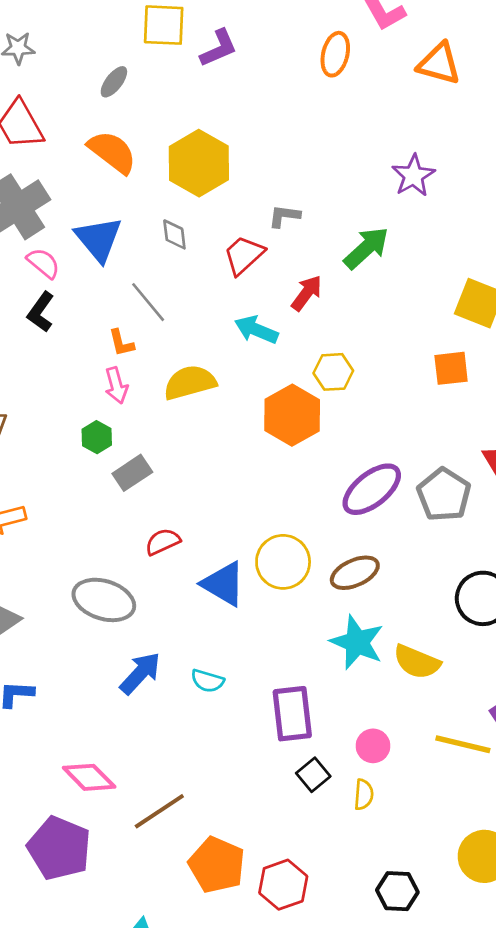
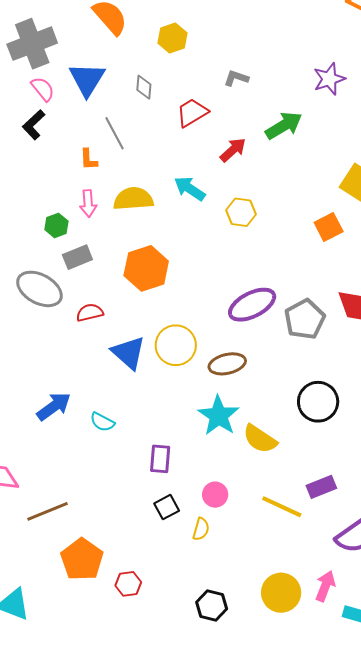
yellow hexagon: (199, 163) -> (172, 38), size x0.6
gray L-shape: (284, 216) -> (236, 78), moved
cyan arrow: (256, 330) -> (190, 189), moved
orange square: (451, 368) -> (329, 227), turned -32
pink arrow: (116, 385) -> (88, 203), moved
orange hexagon: (292, 415) -> (146, 268), moved
gray ellipse: (104, 600) -> (39, 289), moved
purple rectangle: (292, 714) -> (160, 459), size x0.7
red hexagon: (283, 885) -> (128, 584), size x0.7

